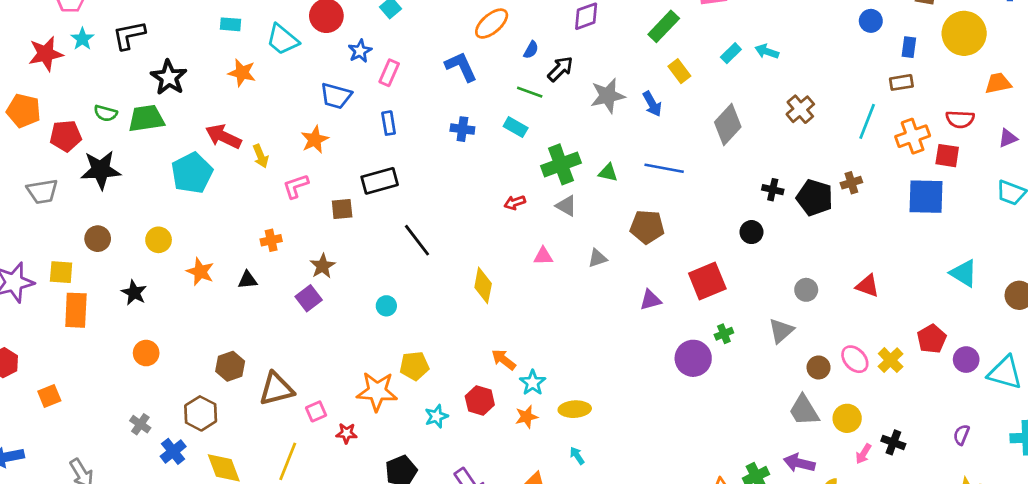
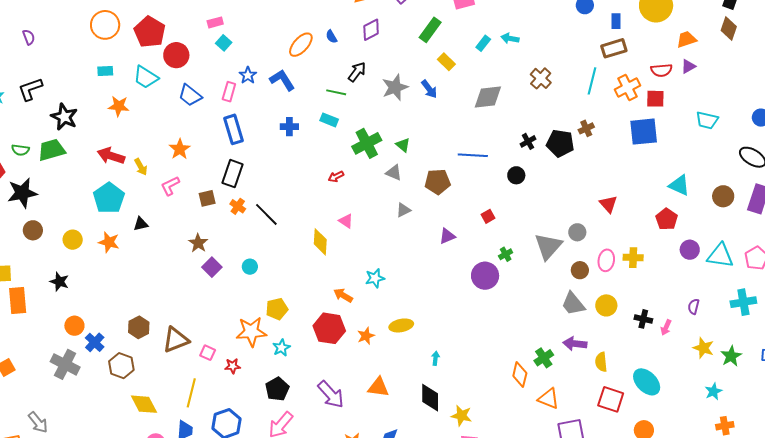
blue semicircle: (531, 50) -> (331, 37), moved, turned 128
blue star: (360, 51) -> (248, 75), moved
brown rectangle: (901, 82) -> (614, 48), size x1.4
blue trapezoid: (336, 96) -> (190, 95), moved, turned 30
blue rectangle: (389, 123) -> (233, 129), size x1.6
gray diamond: (728, 125) -> (488, 97), turned 48
purple triangle: (1008, 138) -> (688, 66), moved
blue line: (664, 168) -> (473, 155), moved
cyan pentagon: (192, 173) -> (109, 198), moved
green triangle: (608, 173) -> (403, 145), turned 35
black rectangle: (380, 181) -> (232, 174), turned -48
black cross: (773, 190) -> (528, 141), turned -35
gray triangle: (566, 206) -> (394, 173), moved
brown circle: (98, 239) -> (33, 230), moved
orange cross: (271, 240) -> (238, 206), moved, turned -35
pink triangle: (543, 256) -> (346, 221), moved, turned 42
orange star: (200, 272) -> (109, 242), moved
black triangle: (247, 280) -> (141, 224), moved
red square: (707, 281) -> (488, 216), size x0.5
red triangle: (867, 286) -> (608, 204), turned 36
gray circle: (806, 290) -> (577, 232), moved
purple square: (309, 298) -> (212, 267), moved
gray triangle: (781, 331) -> (548, 246), size x1.4
red pentagon: (932, 339) -> (667, 219), moved
pink ellipse: (855, 359) -> (606, 260), turned 60
yellow cross: (891, 360) -> (633, 258), turned -36
cyan star: (533, 383) -> (375, 278), moved, turned 30
red hexagon: (480, 401) -> (329, 328), size x1.4
pink square: (316, 411) -> (208, 353), turned -35
cyan star: (436, 416) -> (281, 348), moved
gray cross: (140, 424) -> (65, 364), moved, size x1.8
blue cross: (173, 451) -> (95, 342), moved
pink arrow: (863, 454) -> (666, 327), moved
cyan arrow: (577, 456) -> (436, 358), moved, turned 48

